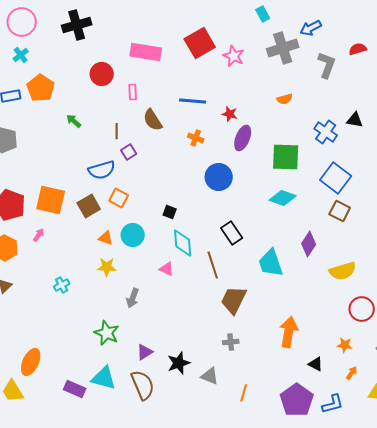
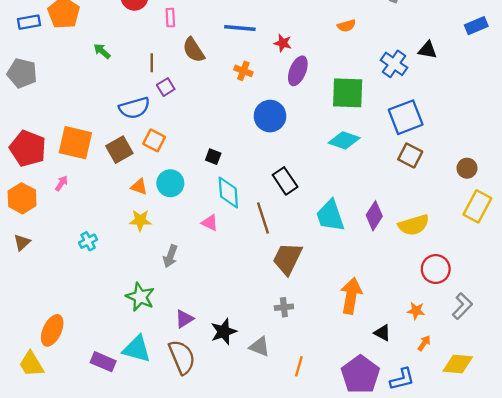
blue square: (336, 178) -> (406, 117), turned 32
purple diamond: (309, 244) -> (374, 216), moved

